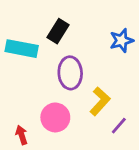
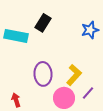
purple ellipse: (70, 73) -> (43, 74), moved
pink circle: (55, 117) -> (64, 98), moved

